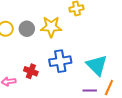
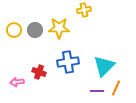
cyan triangle: (97, 65) -> (104, 66), turned 30

